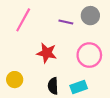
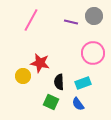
red star: (47, 53) -> (40, 63), moved

